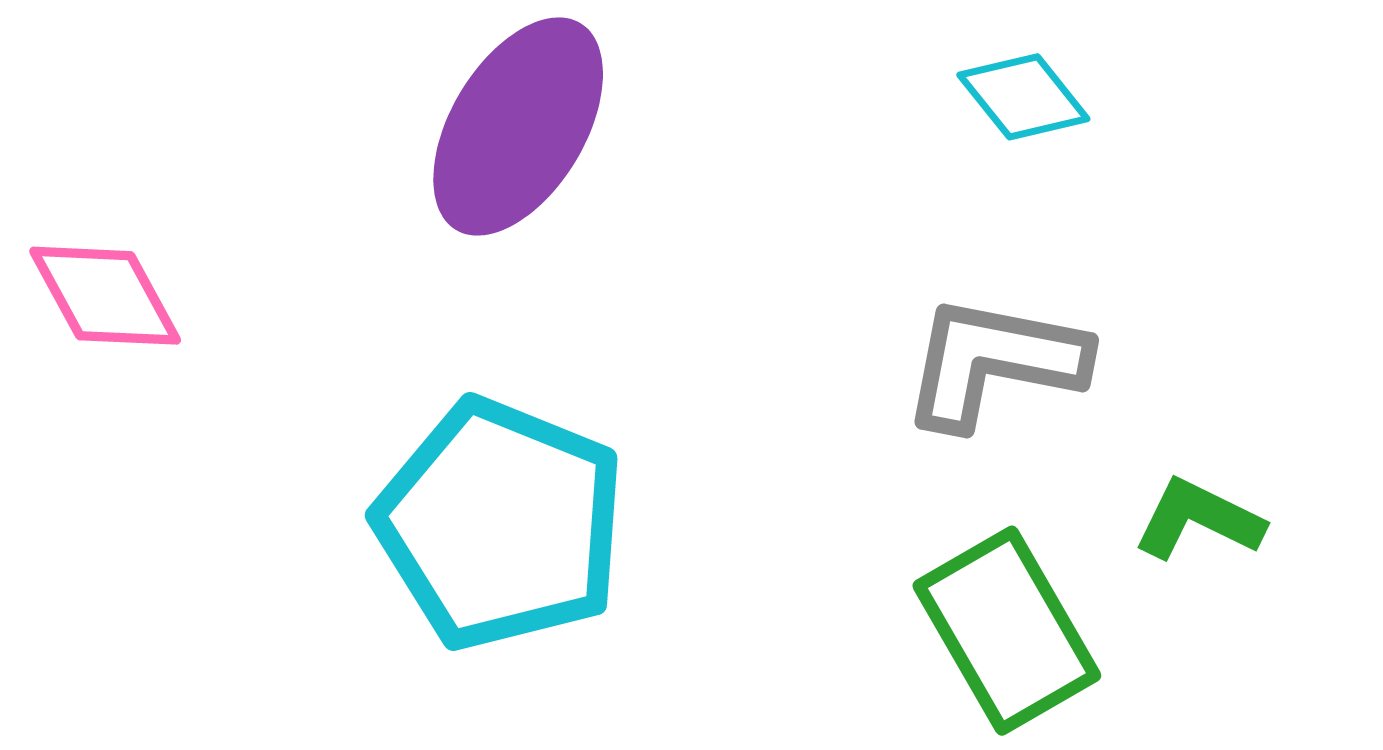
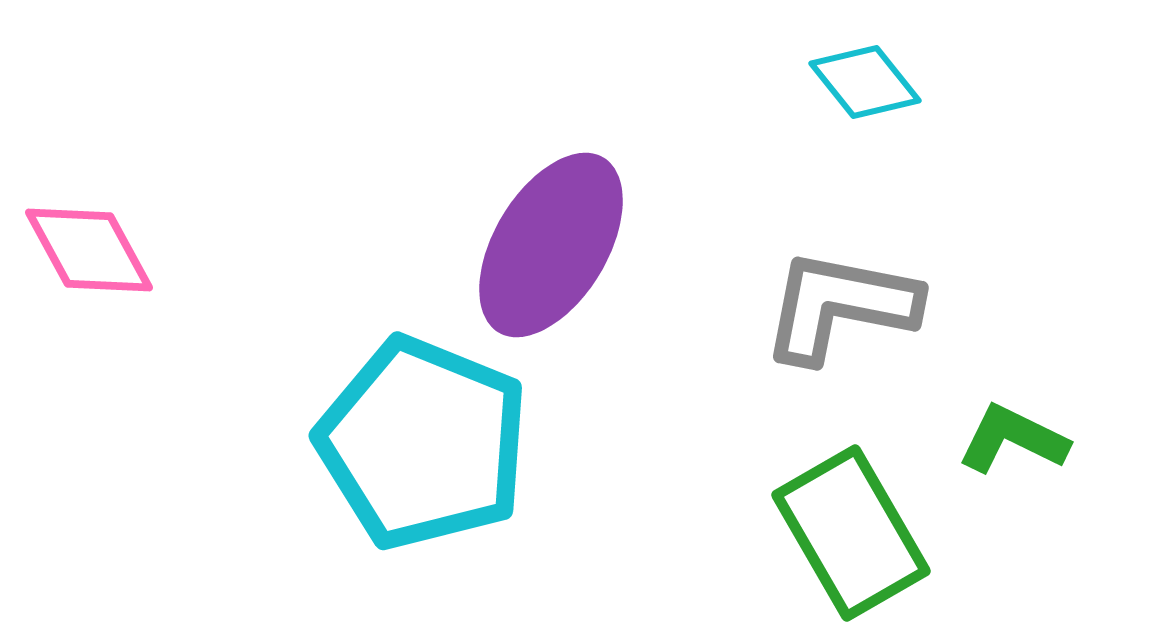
purple ellipse: (518, 127) -> (551, 245), moved

